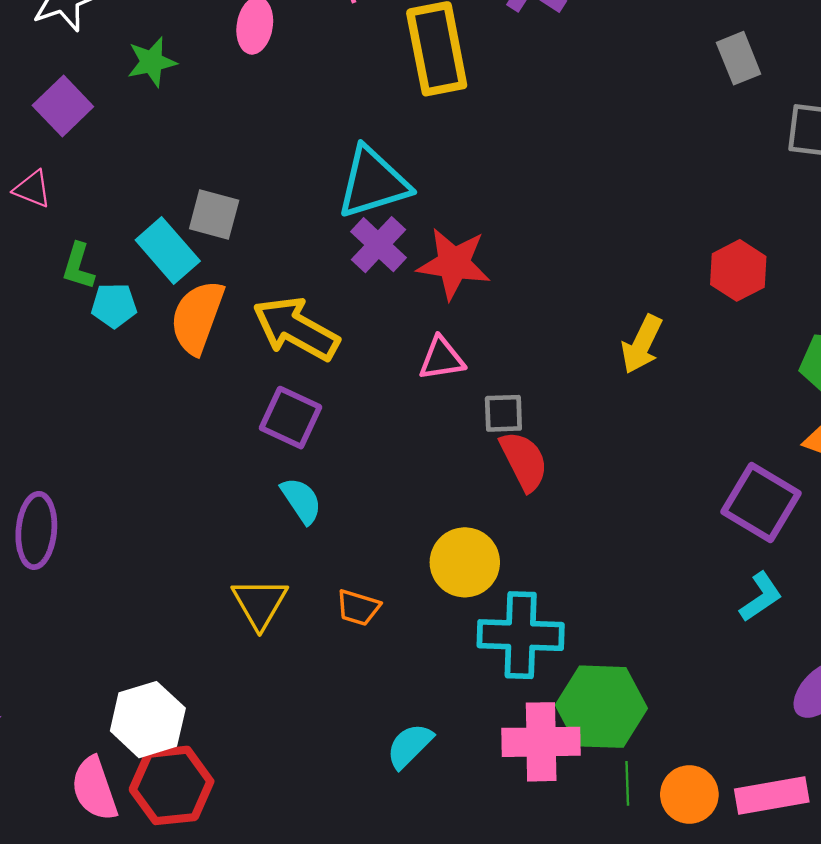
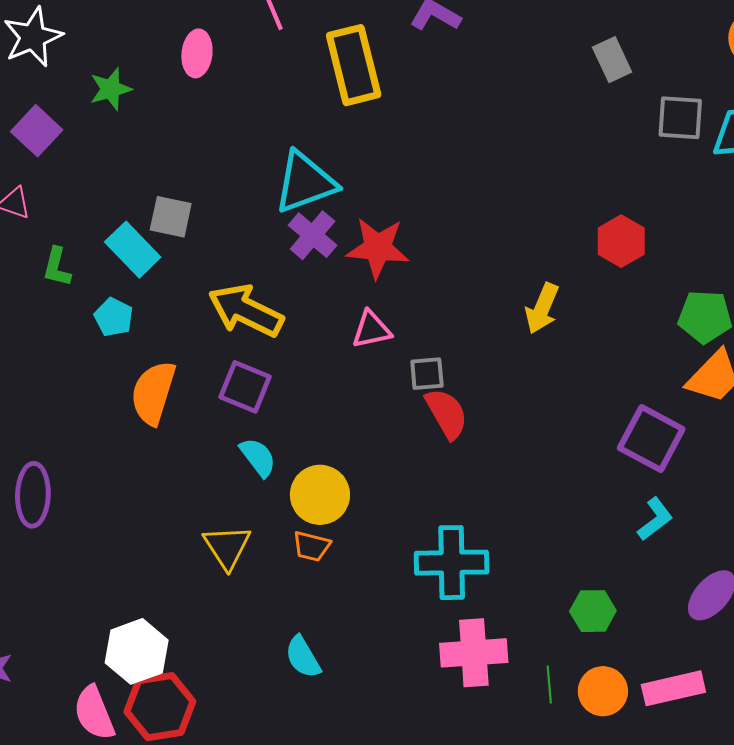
cyan pentagon: (114, 305) -> (114, 317), moved, turned 30
orange semicircle: (197, 317) -> (153, 393), moved
yellow circle: (465, 562) -> (320, 495), moved
green hexagon: (601, 707) -> (593, 611), moved, size x0.6
cyan semicircle: (410, 746) -> (303, 657), moved, turned -72

